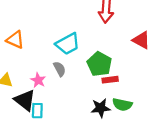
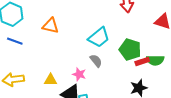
orange triangle: (15, 40) -> (51, 26), moved
green semicircle: (122, 105) -> (155, 60), moved

